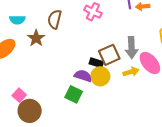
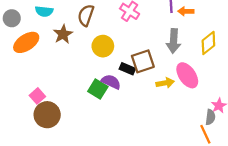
gray arrow: (131, 48) -> (173, 41), moved
yellow circle: (100, 76) -> (103, 46), moved
green square: (74, 94) -> (98, 89), moved

